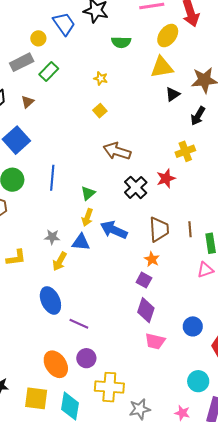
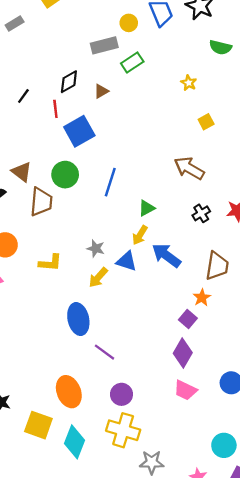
yellow square: (100, 111) -> (206, 122), moved
black cross: (136, 187) -> (201, 213), size x0.7
purple circle: (86, 358) -> (121, 394), moved

